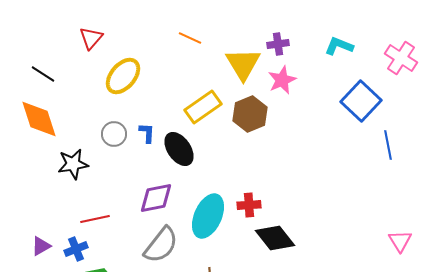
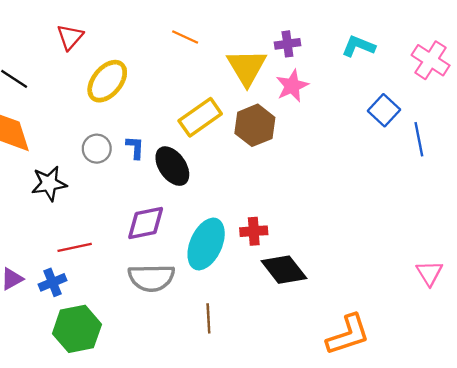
blue square: (361, 101) -> (384, 110), size x0.7
blue line: (388, 145) -> (419, 139), moved
gray semicircle: (161, 245) -> (151, 278), turned 51

